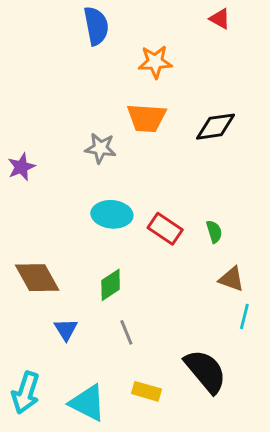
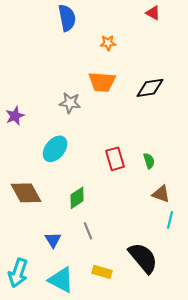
orange star: (155, 62) -> (108, 43), size x0.7
cyan ellipse: (112, 214) -> (55, 149), moved, turned -56
red rectangle: (165, 229) -> (115, 159), turned 40
blue triangle: (66, 329) -> (53, 240), moved

